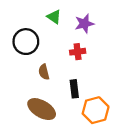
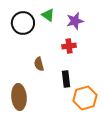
black circle: (26, 42) -> (23, 23), moved
brown ellipse: (42, 109) -> (19, 97), moved, turned 55

